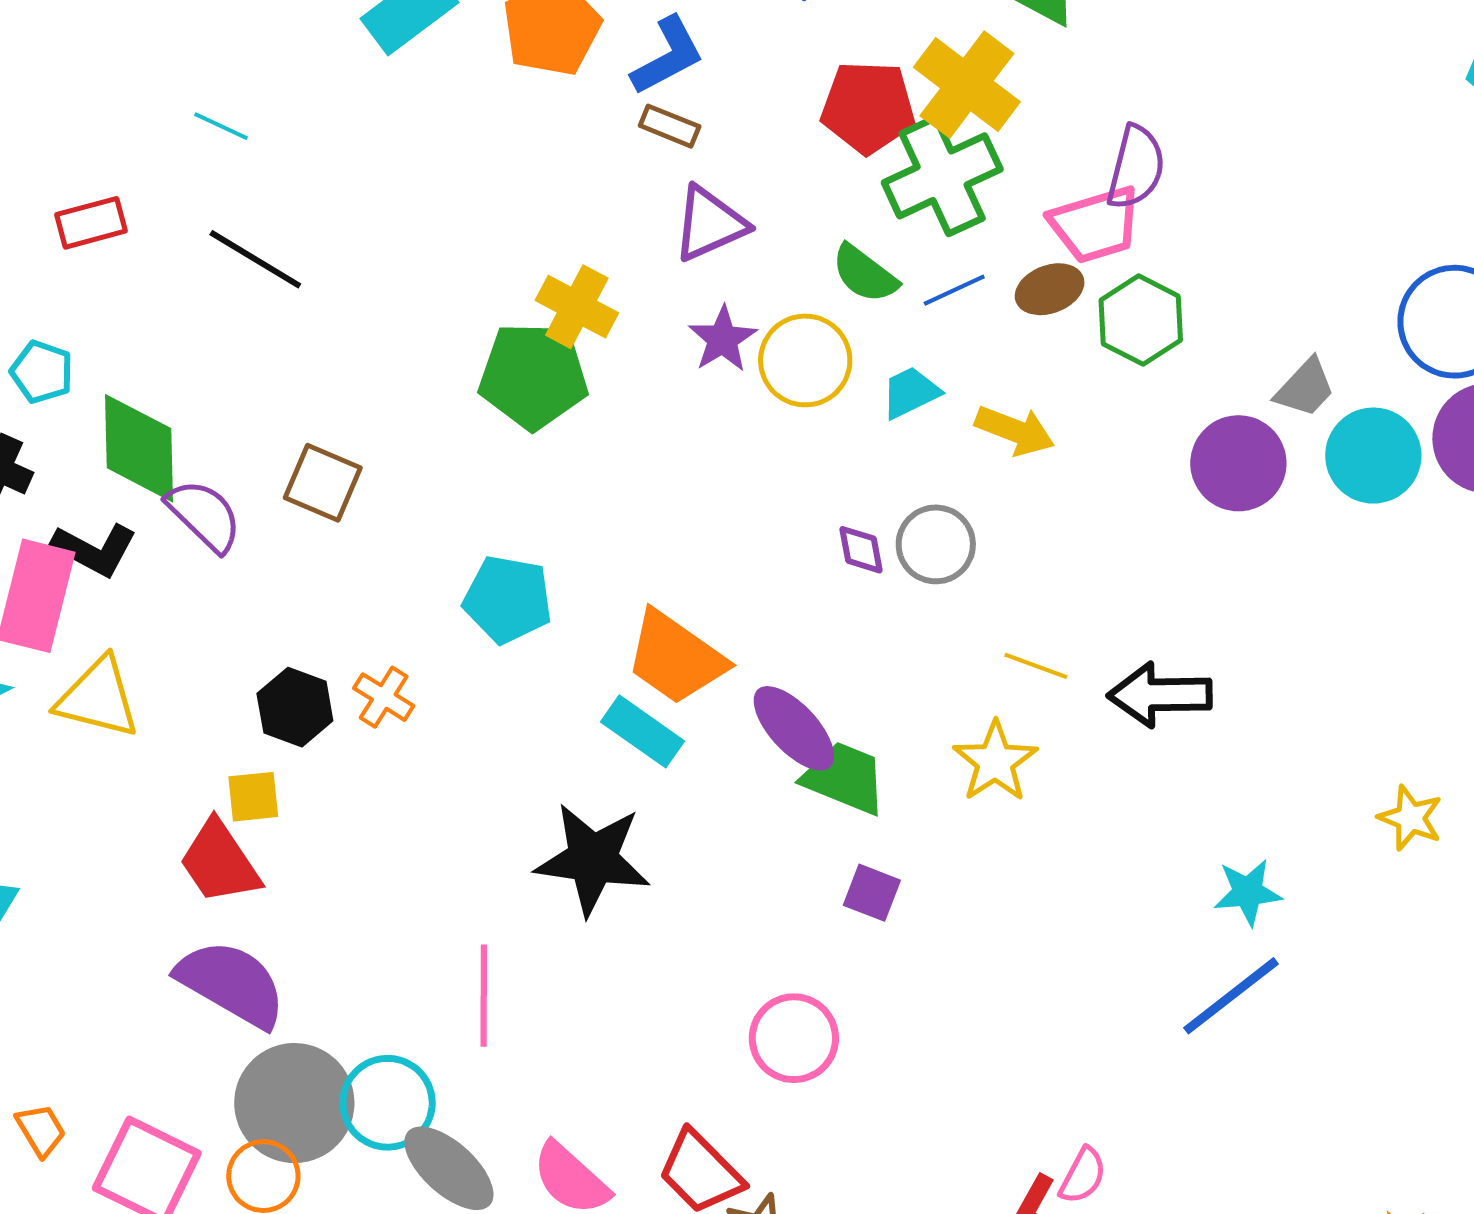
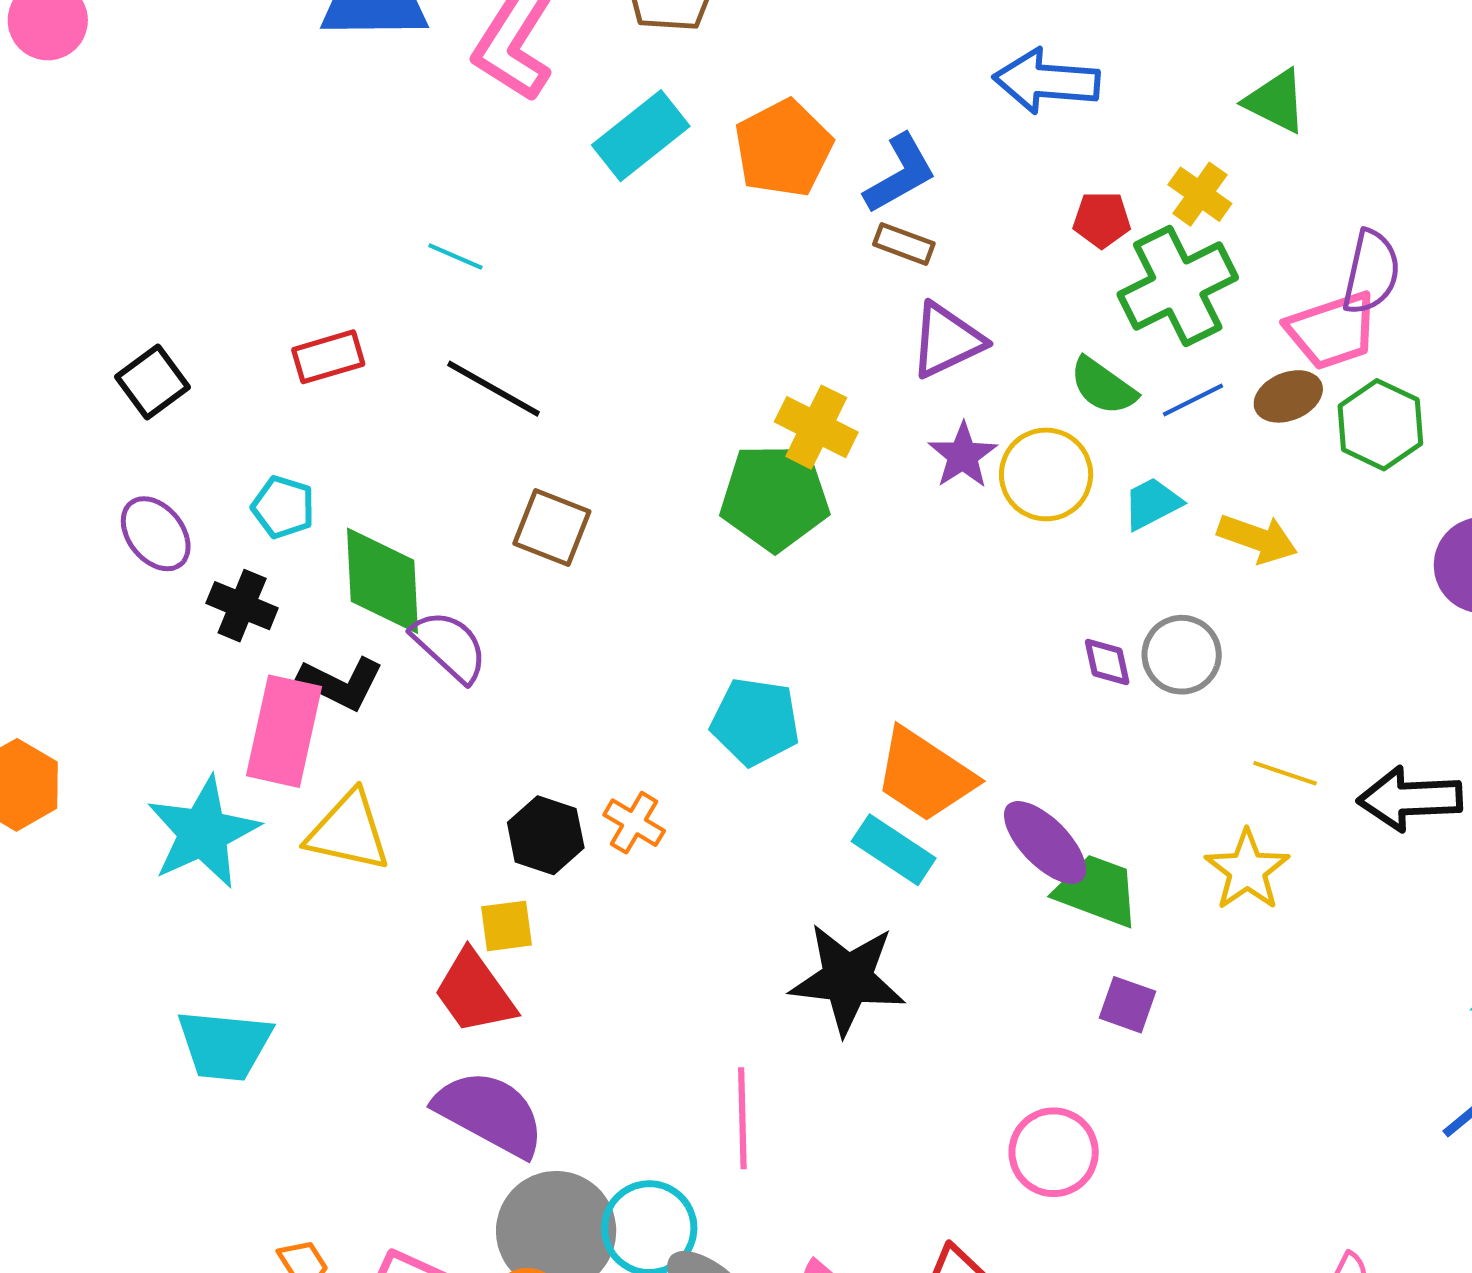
yellow cross: (967, 85) -> (1200, 194), size x0.6
red pentagon: (868, 107) -> (1102, 220), size x0.6
brown square: (323, 483) -> (552, 527), moved

